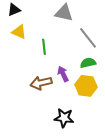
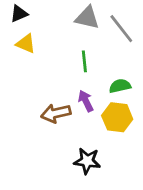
gray line: (88, 38) -> (121, 29), moved
green line: (44, 47) -> (84, 61), moved

